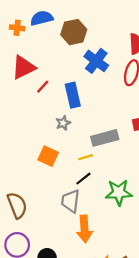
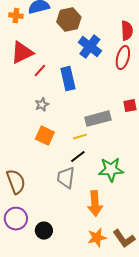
gray star: (63, 123) -> (42, 105), moved
orange arrow: (84, 229) -> (95, 204), moved

